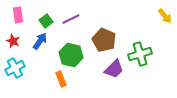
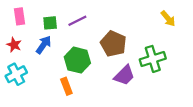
yellow arrow: (165, 16) -> (168, 19), moved
green square: (46, 21) -> (50, 23), turned 32

